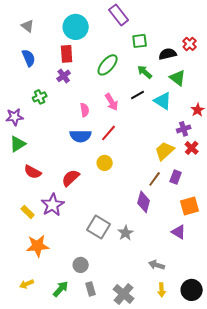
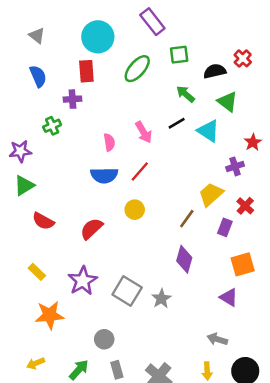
green ellipse: (108, 65) -> (137, 69), moved
purple cross: (64, 76) -> (72, 99), moved, turned 32
red cross: (192, 148) -> (245, 206), moved
brown line: (155, 179) -> (187, 219), moved
purple star: (53, 205) -> (83, 281), moved
gray arrow: (157, 265) -> (217, 339), moved

